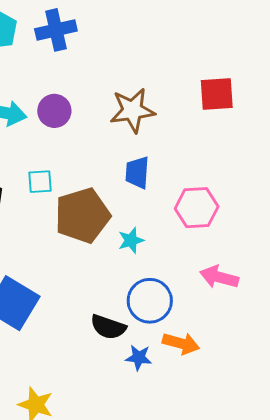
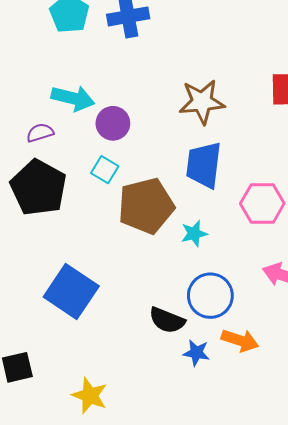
purple circle: (54, 111) -> (113, 123), moved
blue trapezoid: (137, 172) -> (204, 165), size x1.4
cyan square: (40, 182) -> (105, 170), turned 32

